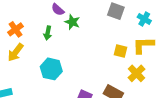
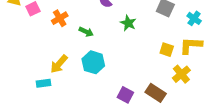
green star: (72, 22) -> (128, 23), moved
green arrow: (48, 33) -> (86, 32), moved, turned -80
yellow arrow: (16, 52) -> (59, 64), moved

